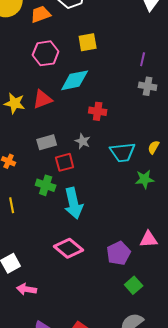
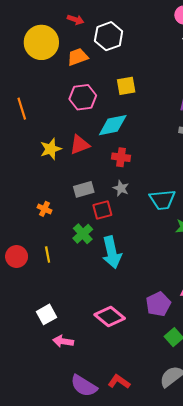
yellow star: (15, 103) -> (51, 149), turned -30
red cross: (98, 111) -> (121, 157), moved
green cross: (46, 185) -> (83, 234), turned 30
pink diamond: (69, 248) -> (110, 316), moved

